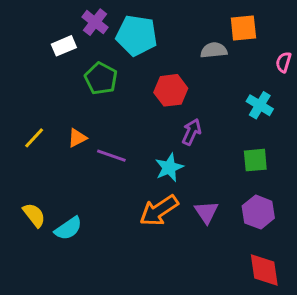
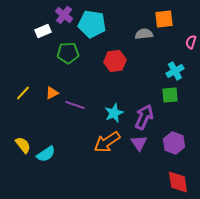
green pentagon: (101, 78) -> (68, 53), turned -30
cyan cross: (260, 105) -> (175, 71), turned 30
purple arrow: (192, 132) -> (144, 117), moved, size x1.4
green square: (255, 160) -> (170, 95), moved

